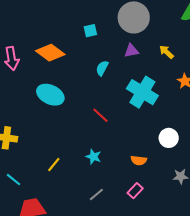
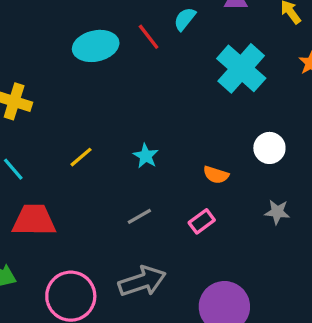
cyan ellipse: (50, 95) -> (96, 46), turned -48
red line: (100, 115) -> (149, 37), moved

